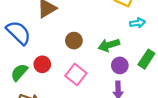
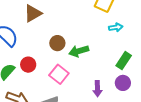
green arrow: (109, 45) -> (79, 51), moved
purple circle: (120, 65) -> (123, 83), moved

